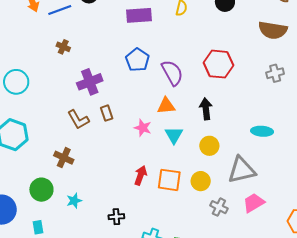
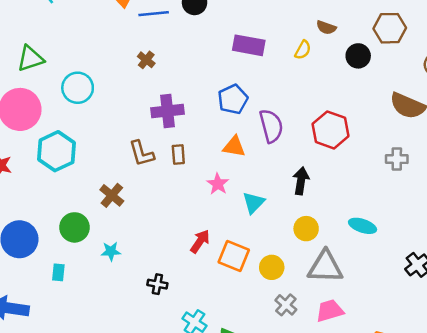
orange triangle: (166, 106) -> (234, 147), moved
yellow circle: (209, 146) -> (306, 229), moved

